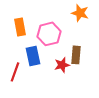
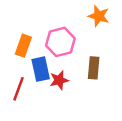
orange rectangle: (20, 27) -> (23, 46), moved, turned 30
red star: (62, 65) -> (59, 80), moved

